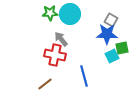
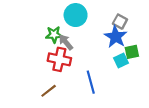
green star: (50, 13) -> (54, 35), moved
blue star: (107, 34) -> (116, 37), turned 30

